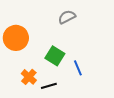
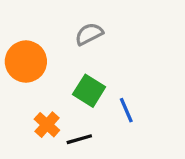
gray semicircle: (67, 17) -> (89, 34), moved

